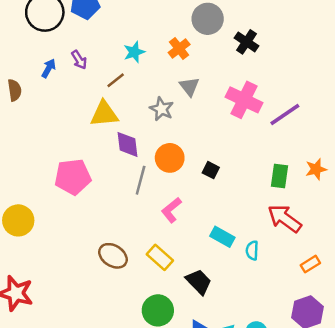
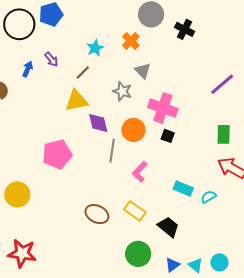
pink cross: (244, 100) -> (163, 108), moved
cyan semicircle: (252, 250) -> (208, 197), turned 63

